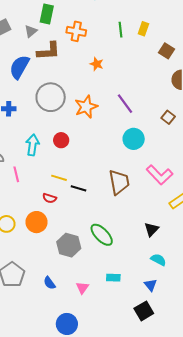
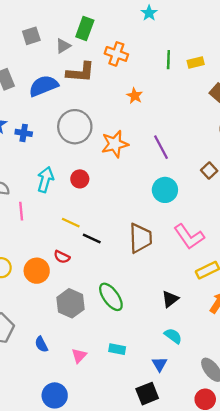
yellow rectangle: (143, 29) -> (196, 62), turned 48
blue semicircle: (19, 67) -> (43, 86), turned 30
red semicircle: (50, 198) -> (62, 257), moved

